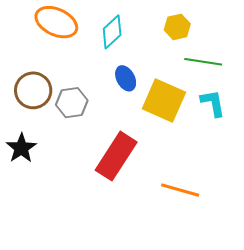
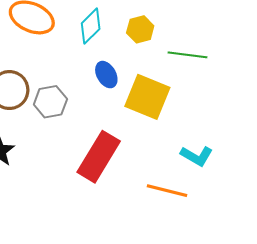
yellow hexagon: (177, 27) -> (140, 29), moved
cyan L-shape: (213, 103) -> (197, 156), moved, turned 132

